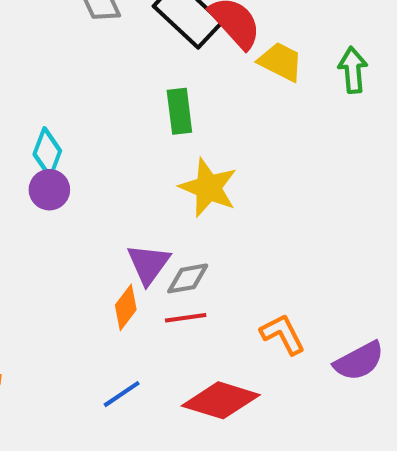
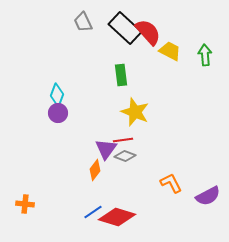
gray diamond: (188, 278) -> (125, 156), turned 30
red line: (186, 318) -> (123, 140), moved
red diamond: (221, 400) -> (117, 217), moved

